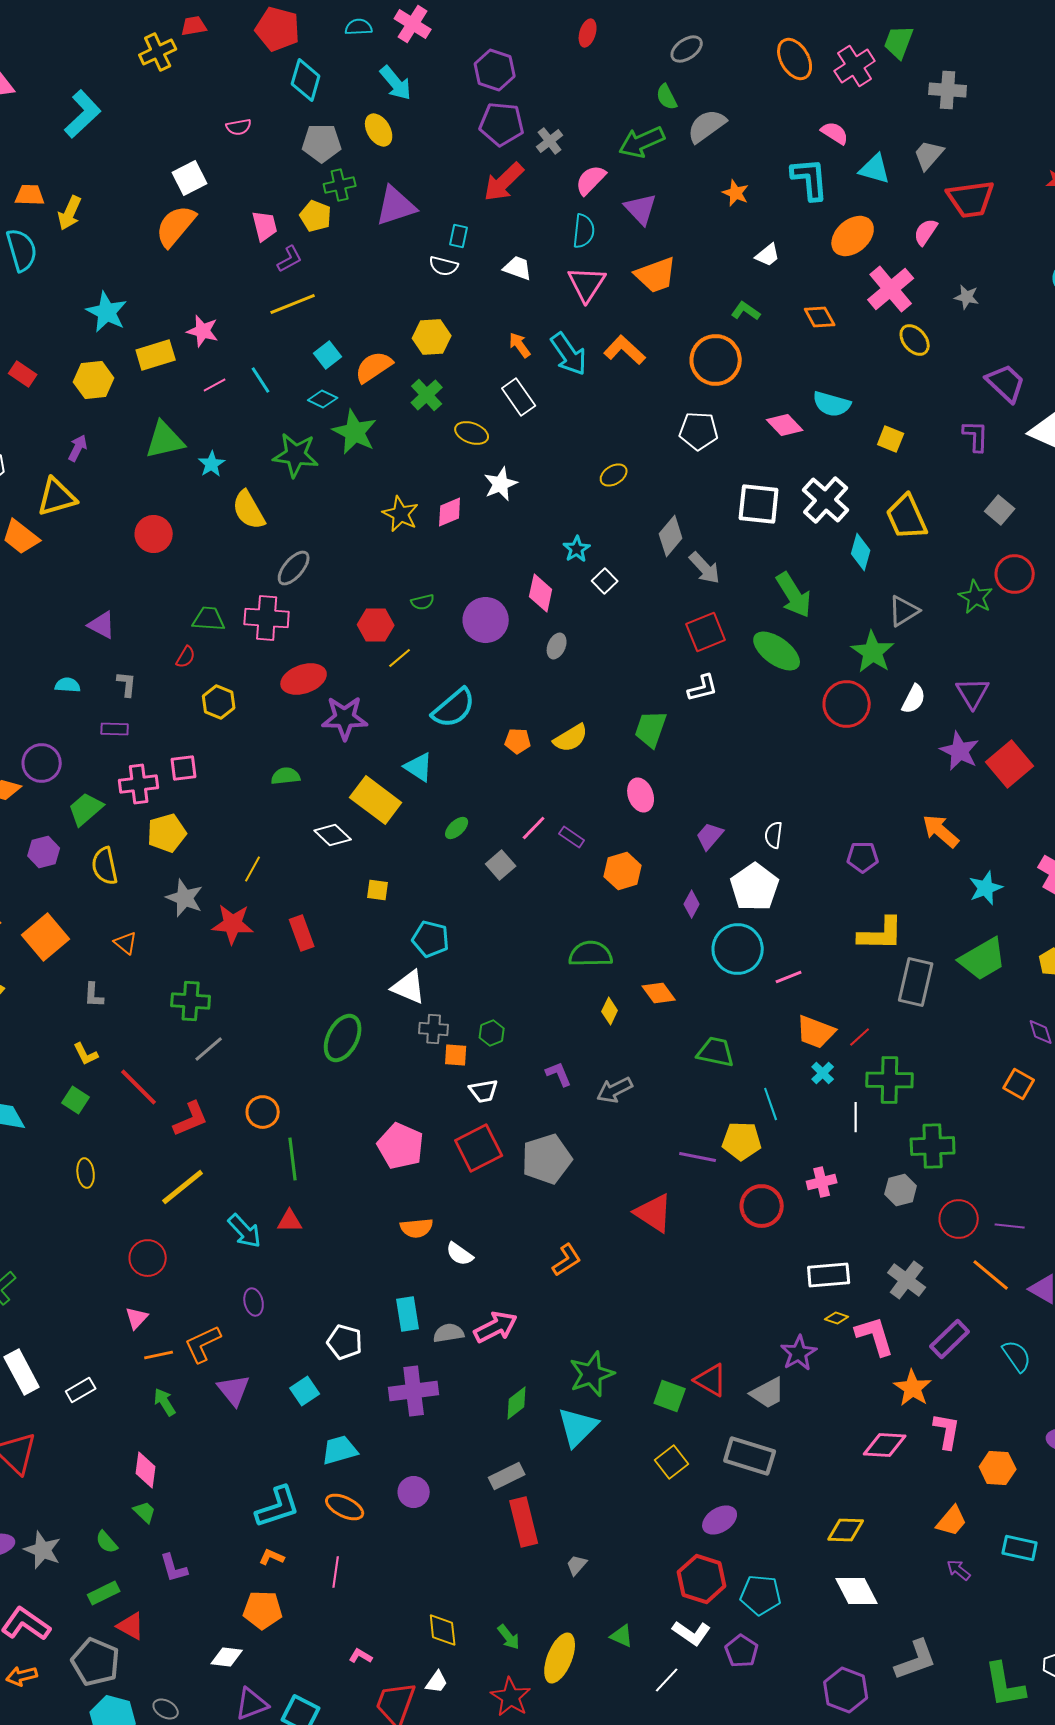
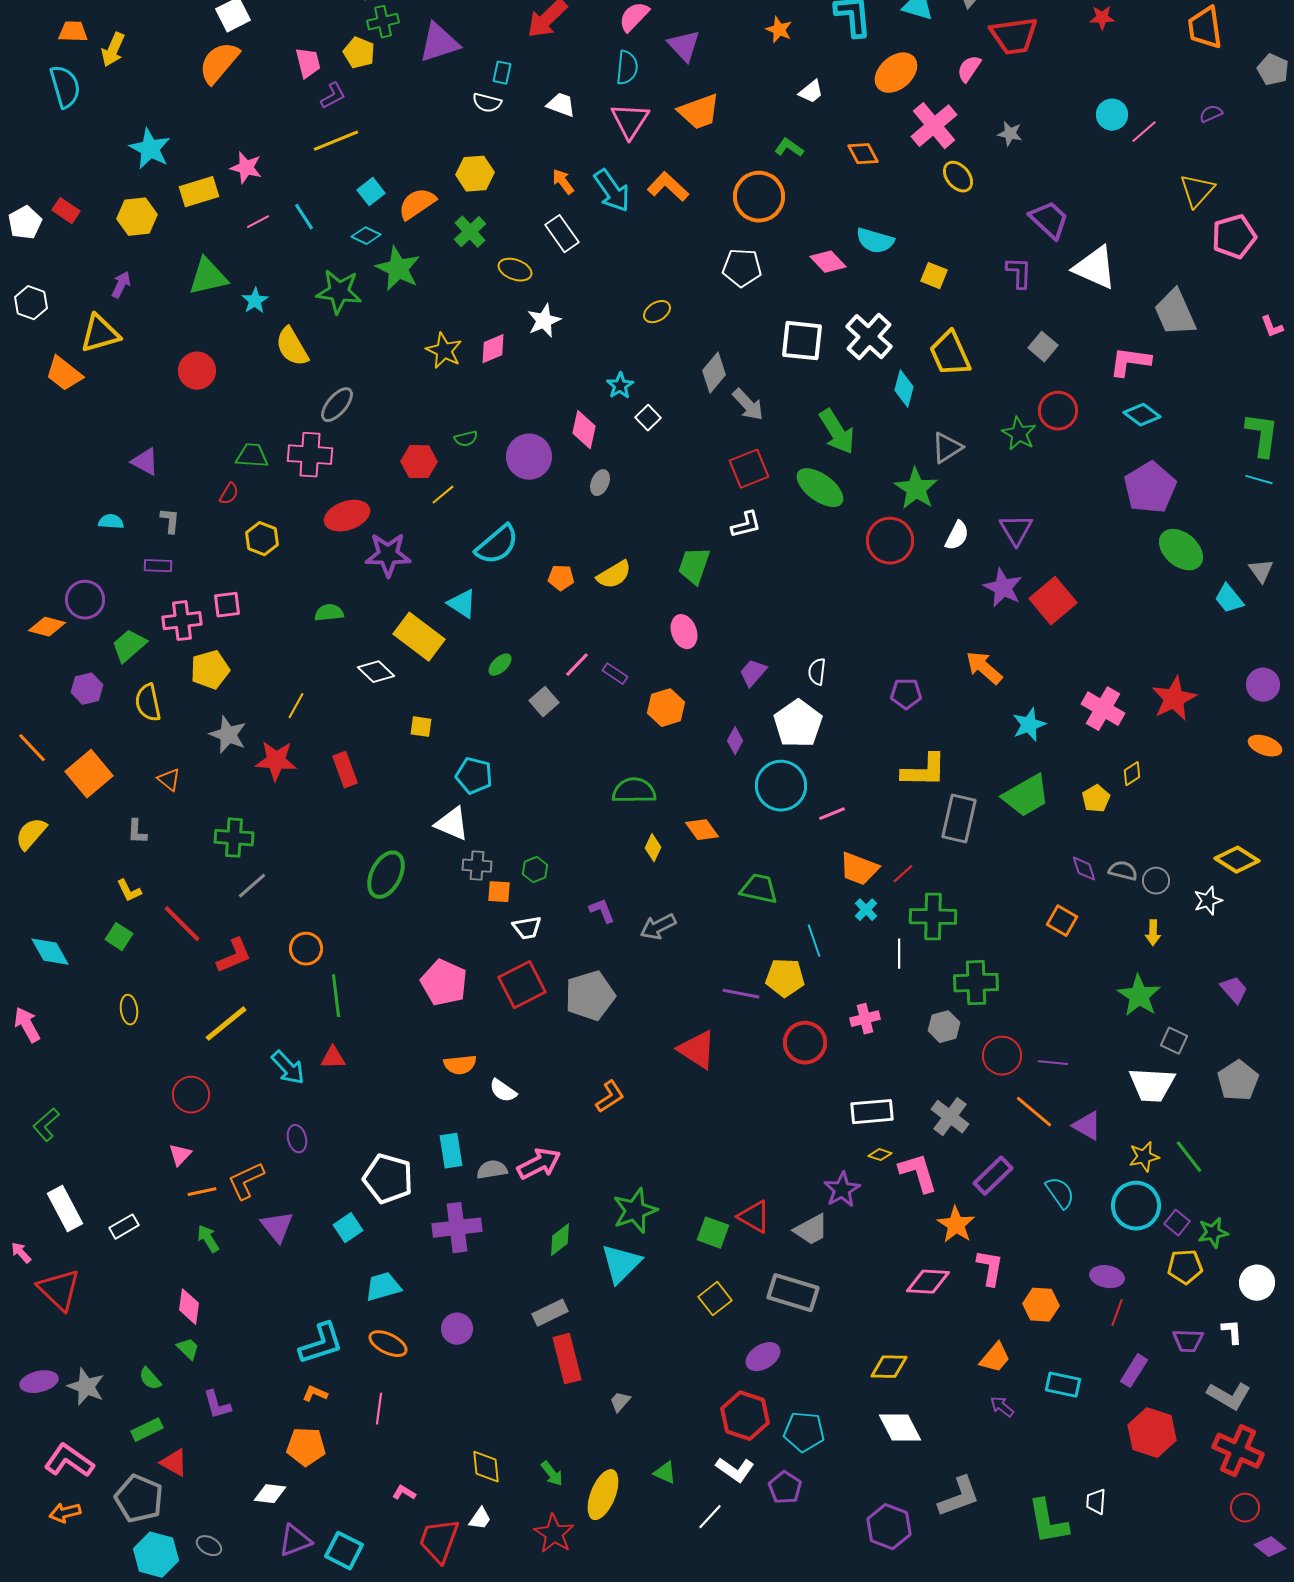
white pentagon: (345, 1342) -> (388, 1179), size x1.4

